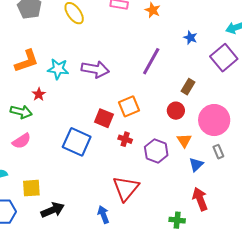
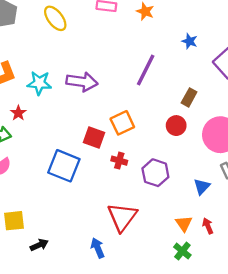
orange triangle: (184, 140) -> (184, 224), moved
red arrow: (200, 199) -> (208, 226), size x0.6
black arrow: (53, 210) -> (39, 245), size x0.7
green cross: (177, 220) -> (182, 251), turned 35

